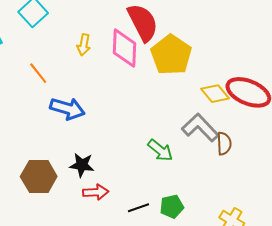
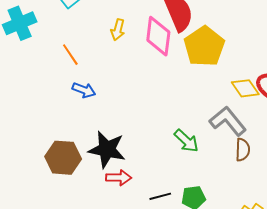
blue arrow: (67, 109) -> (84, 90), moved, size x0.7
brown semicircle: (224, 144) -> (243, 150), moved
black star: (82, 165) -> (107, 149), size x1.5

